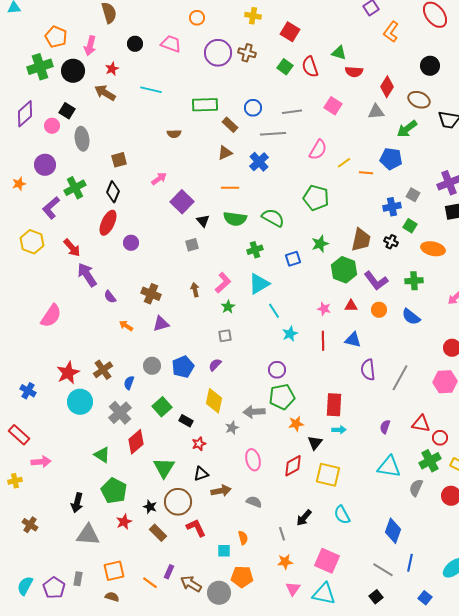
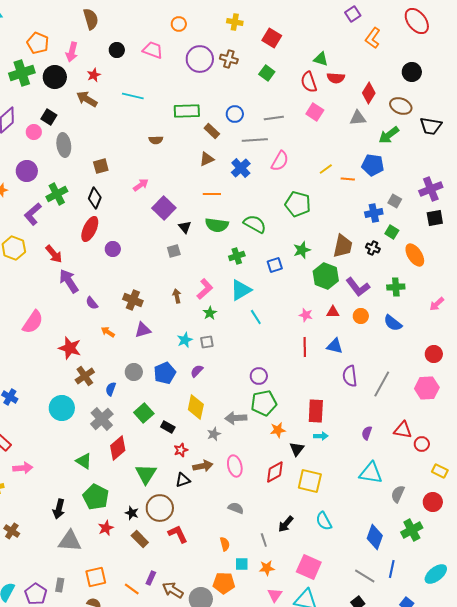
red semicircle: (310, 67) -> (309, 82), moved
pink semicircle: (318, 150) -> (280, 161), moved
orange ellipse: (433, 249) -> (415, 255), turned 45
cyan star: (290, 334) -> (185, 340), moved
red star: (68, 373) -> (70, 348), moved, turned -30
green cross: (430, 461) -> (412, 530), moved
brown arrow: (221, 491) -> (203, 466), moved
cyan square: (224, 551) -> (242, 564), moved

